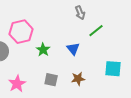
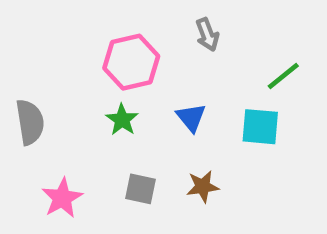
green line: (96, 31) -> (283, 76), moved
pink hexagon: (21, 32) -> (131, 62), moved
cyan square: (113, 69) -> (260, 127), moved

